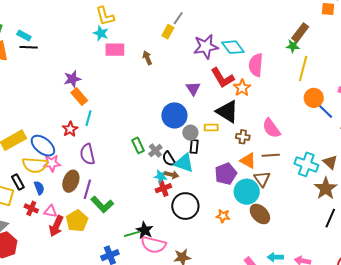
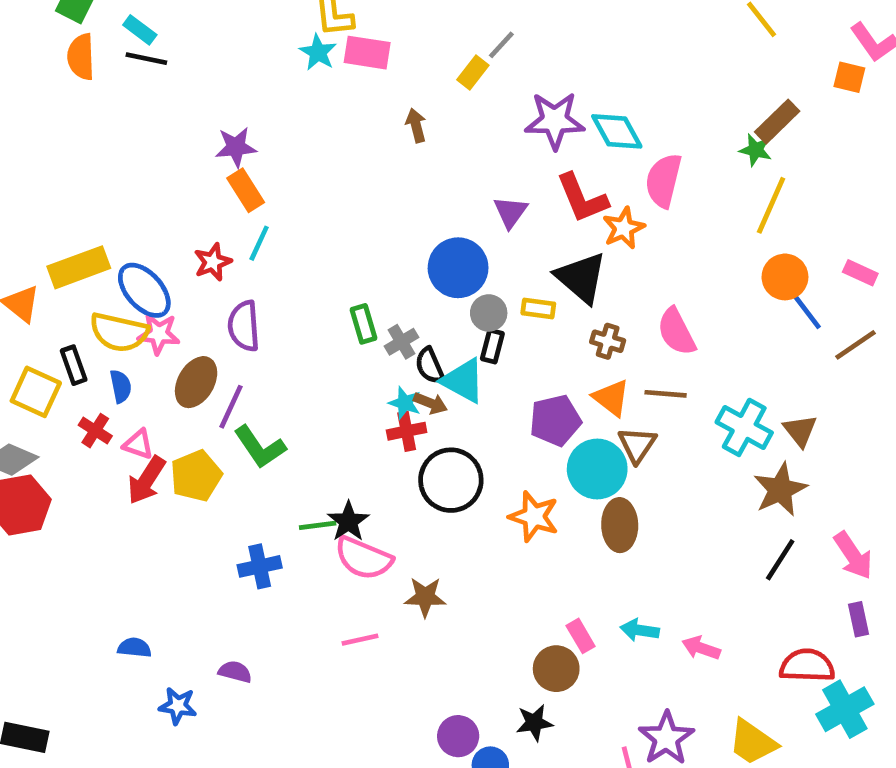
pink rectangle: (115, 50) -> (367, 53), moved
brown ellipse: (260, 214) -> (620, 525), turned 35
orange star: (223, 216) -> (534, 517), size x1.5

